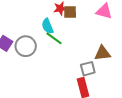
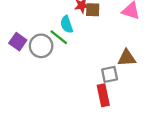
green line: (54, 38) -> (59, 37), moved

